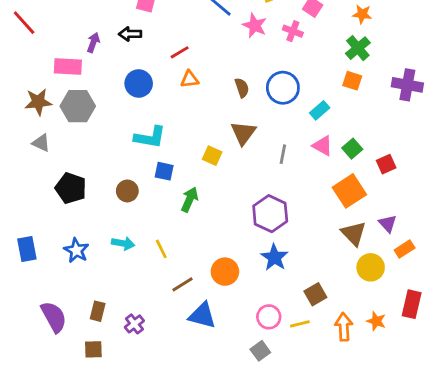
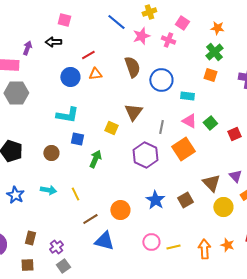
pink star: (255, 25) -> (141, 36), turned 30
blue circle: (139, 83) -> (70, 77), moved
brown semicircle: (242, 88) -> (132, 67), moved, size x1.5
cyan rectangle: (320, 110) -> (187, 96), turned 48
orange square: (349, 191) -> (183, 149), moved
purple hexagon: (270, 214) -> (145, 155), moved
brown square: (315, 294) -> (185, 200), moved
gray square: (260, 351) -> (63, 266), moved

